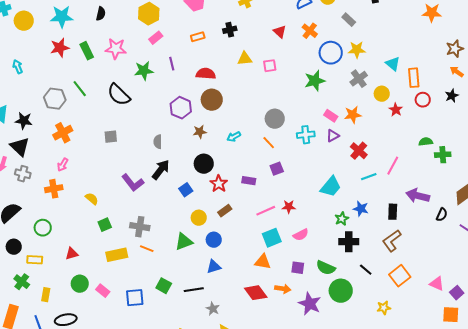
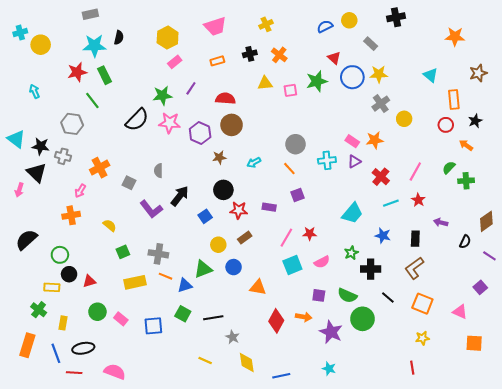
cyan star: (62, 17) -> (94, 46), moved
orange cross: (310, 31) -> (279, 55), moved
red triangle: (280, 32) -> (334, 58), moved
pink star: (116, 49) -> (170, 123), moved
purple line: (172, 64) -> (191, 88), turned 48
cyan triangle: (393, 64) -> (431, 75), moved
orange arrow: (457, 72) -> (466, 145), moved
orange rectangle: (414, 78) -> (454, 100), moved
green star: (315, 81) -> (317, 81), moved
green line: (80, 89) -> (92, 101), moved
black semicircle: (119, 95) -> (137, 120), turned -90
red star: (396, 110) -> (418, 200), moved
orange cross: (63, 133) -> (100, 168), moved
gray square: (111, 137) -> (129, 183), moved, turned 32
gray semicircle: (158, 142) -> (158, 171), moved
green semicircle: (426, 142) -> (449, 168), turned -40
pink line: (393, 166) -> (415, 172), moved
gray cross: (23, 174) -> (63, 156), moved
red star: (219, 184) -> (239, 210), turned -30
purple arrow: (418, 196) -> (441, 222), size x0.6
pink line: (266, 211) -> (286, 238), turned -36
green star: (342, 219) -> (351, 253), moved
black circle: (14, 247) -> (69, 274), moved
orange triangle: (263, 262) -> (258, 287), moved
blue triangle: (214, 267) -> (185, 285), moved
orange square: (400, 276) -> (422, 304), turned -30
red diamond: (256, 293) -> (276, 321), turned 65
purple square: (457, 293) -> (480, 287), moved
yellow star: (384, 308) -> (422, 338), moved

